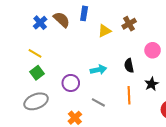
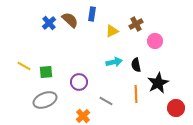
pink circle: (153, 50) -> (155, 41), moved
yellow line: (35, 53) -> (24, 66), moved
cyan arrow: (98, 70) -> (114, 62), moved
green square: (37, 73) -> (46, 72), turned 32
black star: (152, 84) -> (158, 83), size x1.5

